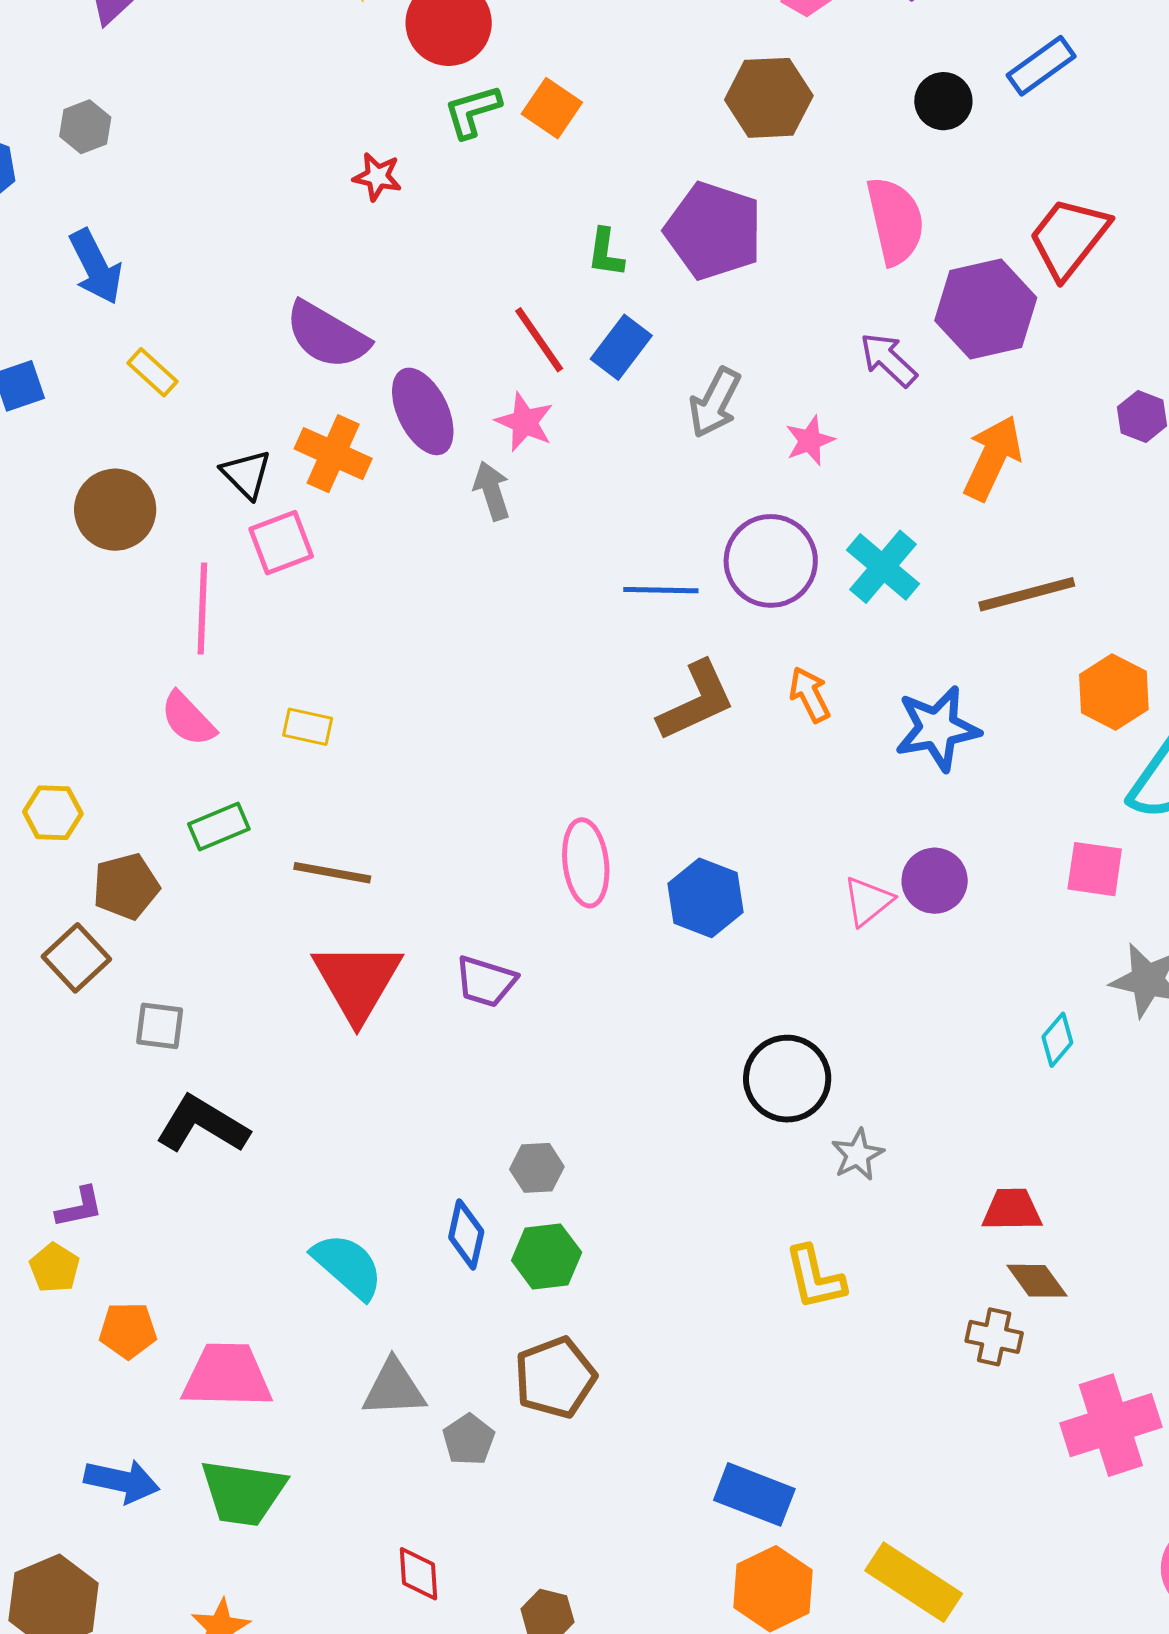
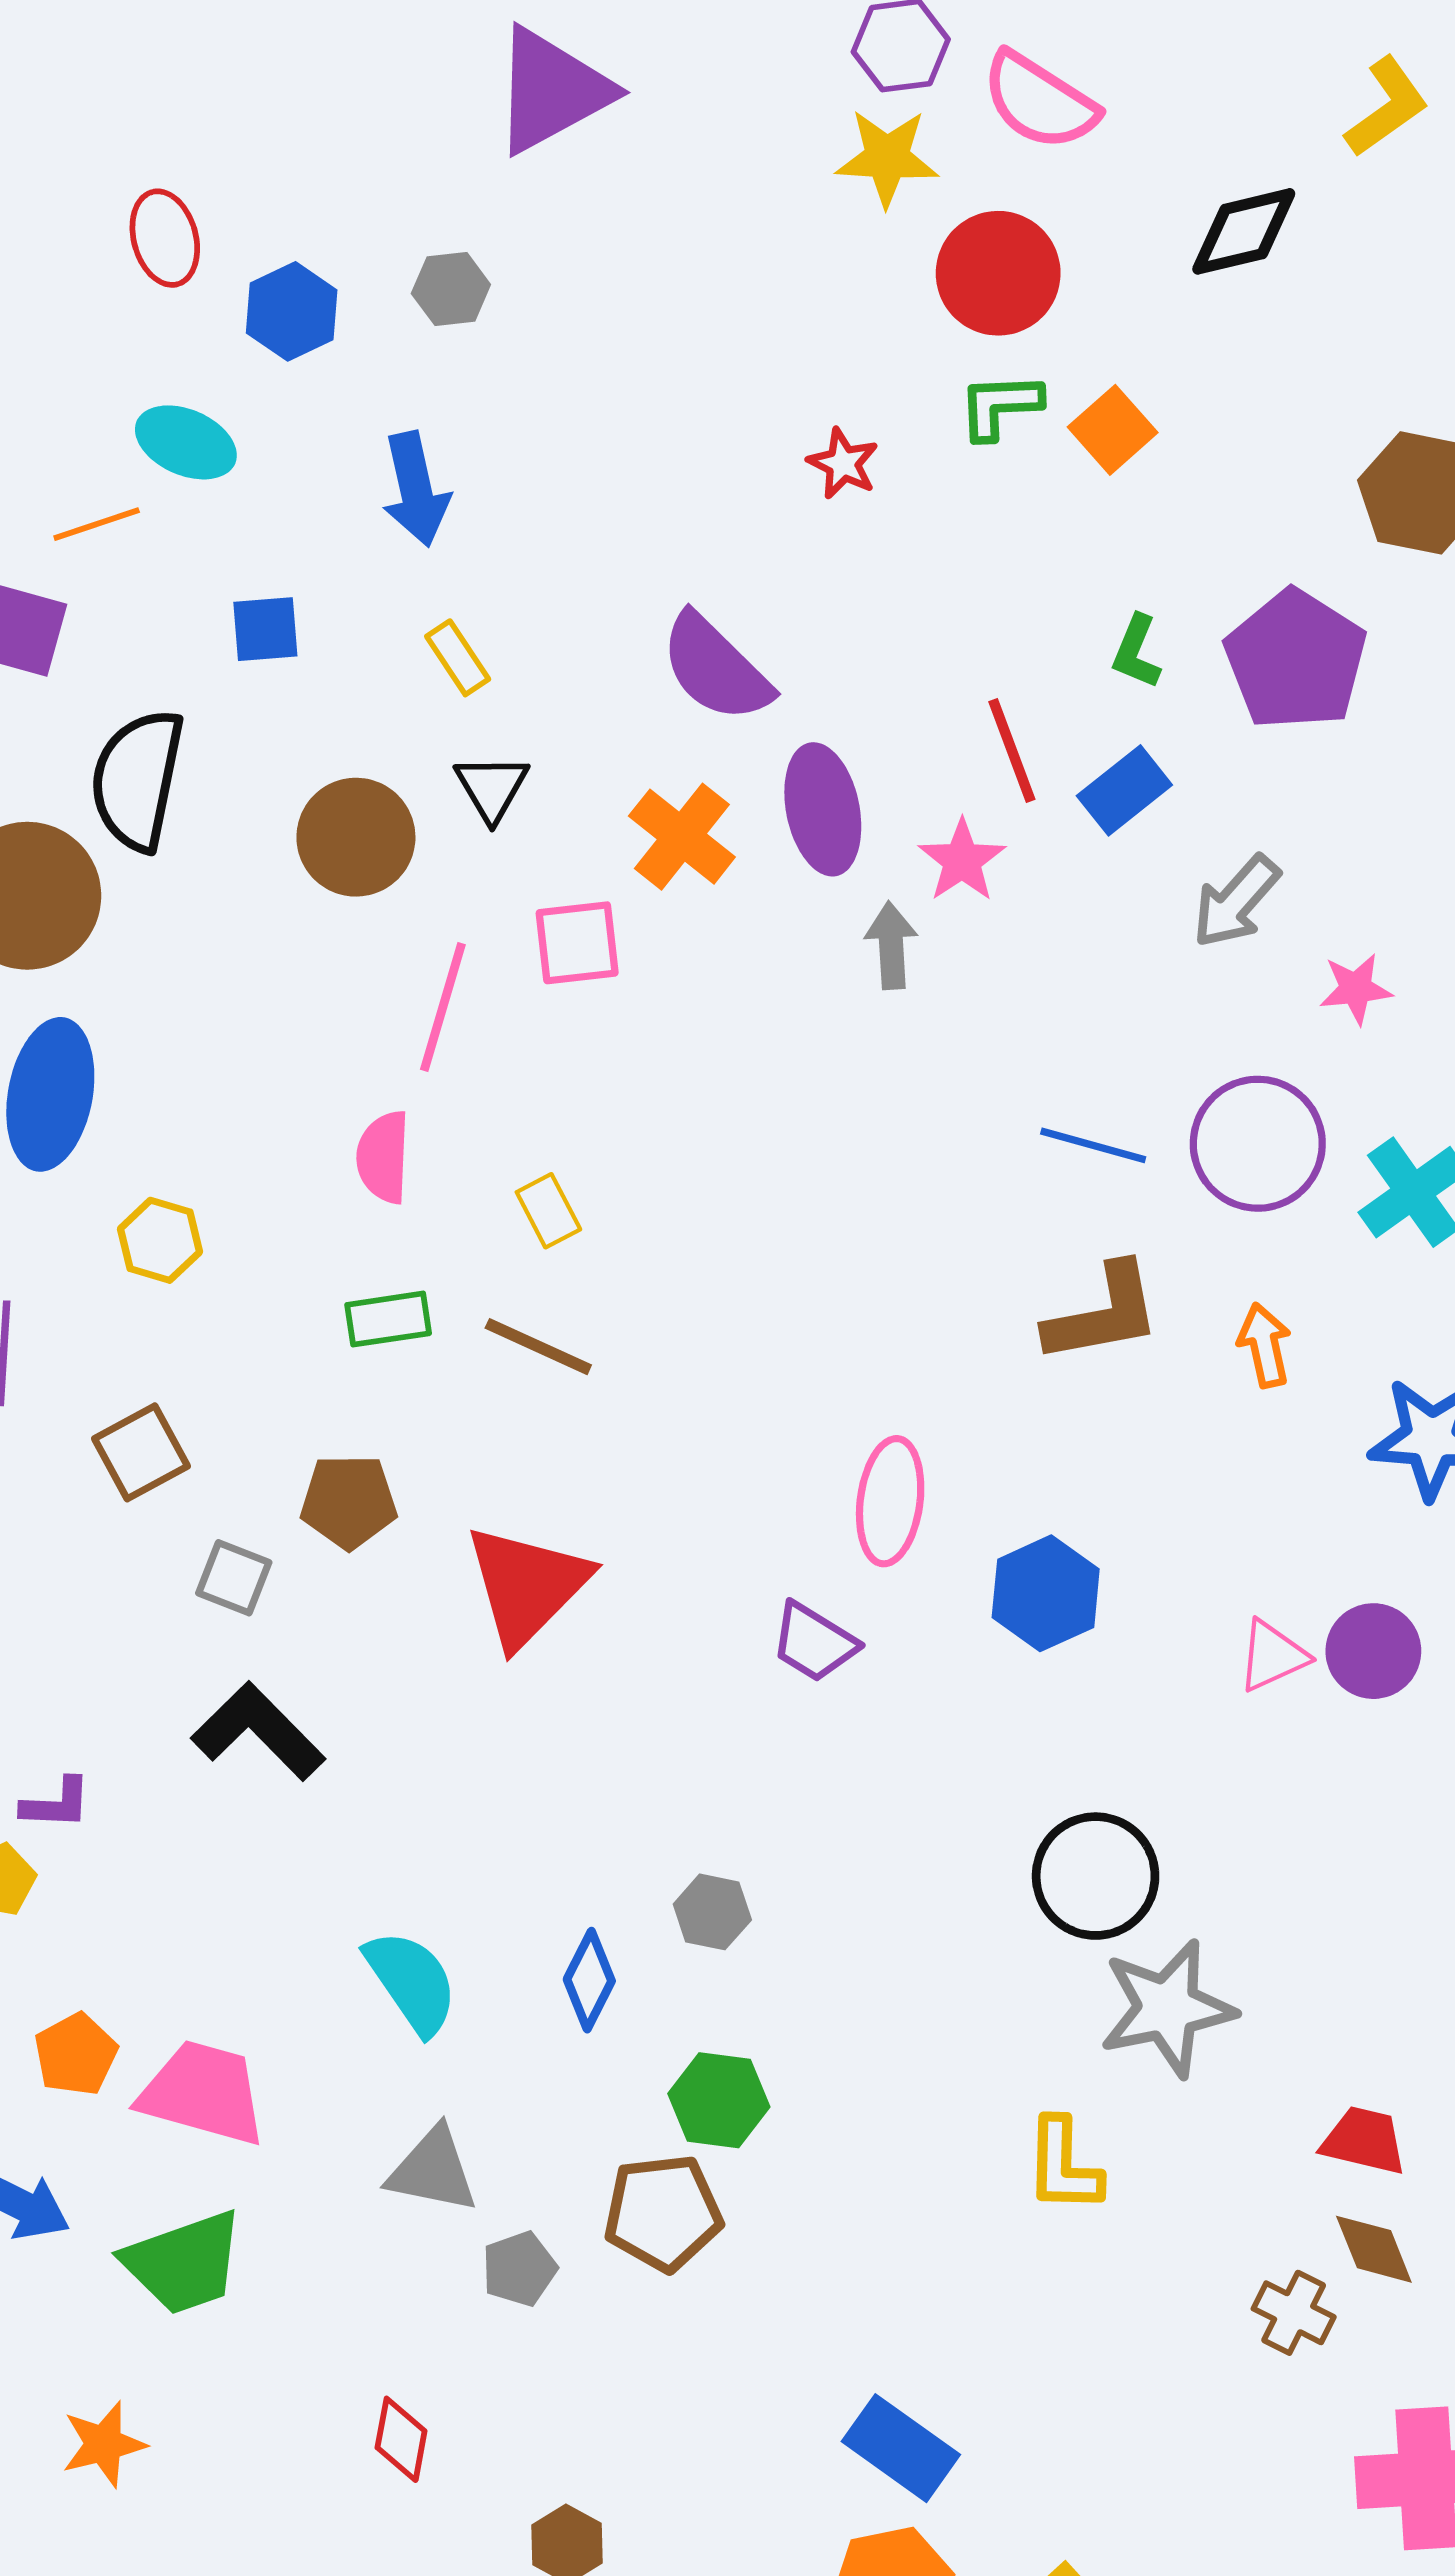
black triangle: (246, 474) -> (492, 788), moved
pink semicircle: (188, 719) -> (383, 1157), turned 32
yellow rectangle: (308, 727) -> (548, 1211), turned 36
brown line: (332, 873) -> (538, 1347), moved
brown pentagon: (126, 886) -> (349, 1501), moved
purple trapezoid: (486, 982) -> (814, 1642), moved
gray star: (858, 1155) -> (1167, 2008), size x1.8
green hexagon: (547, 1256) -> (719, 2100), moved
orange pentagon: (128, 1330) -> (76, 2054), moved, turned 30
green trapezoid: (243, 1493) -> (184, 2263), turned -42

